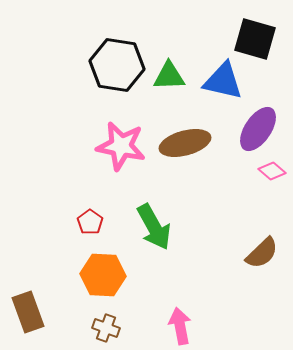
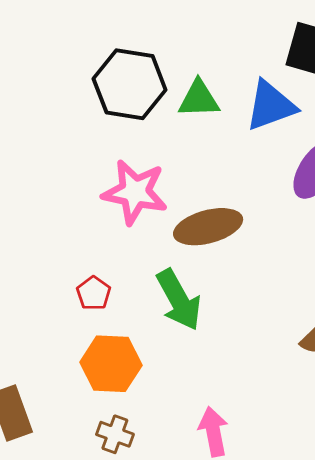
blue triangle: (223, 81) -> (271, 106), turned -33
brown ellipse: (185, 143) -> (208, 227), moved

